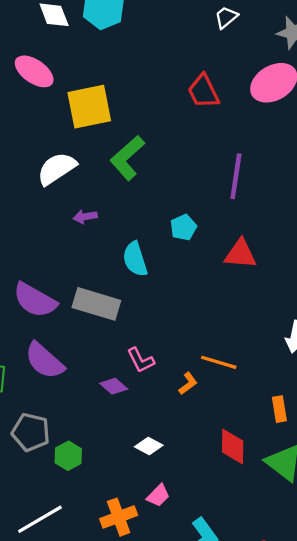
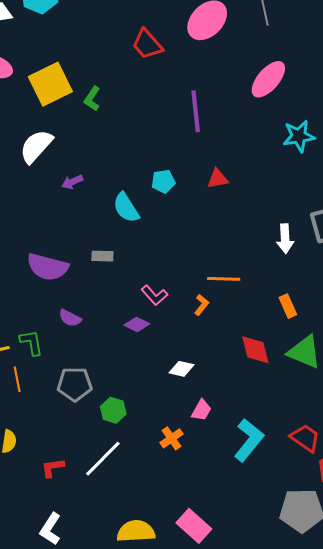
green L-shape: (127, 158) -> (92, 99), moved, size x0.6
cyan pentagon: (183, 227) -> (163, 181), moved, turned 30
red triangle: (240, 254) -> (218, 179), size x0.7
gray rectangle: (96, 304) -> (102, 256), size x0.5
purple semicircle: (44, 361) -> (70, 318), size x0.6
green hexagon: (68, 456) -> (113, 410), moved
orange cross: (119, 517) -> (172, 438), size x0.7

